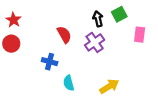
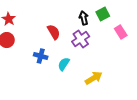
pink rectangle: (140, 35) -> (121, 32), turned -40
cyan semicircle: (69, 83) -> (64, 64), moved, turned 48

